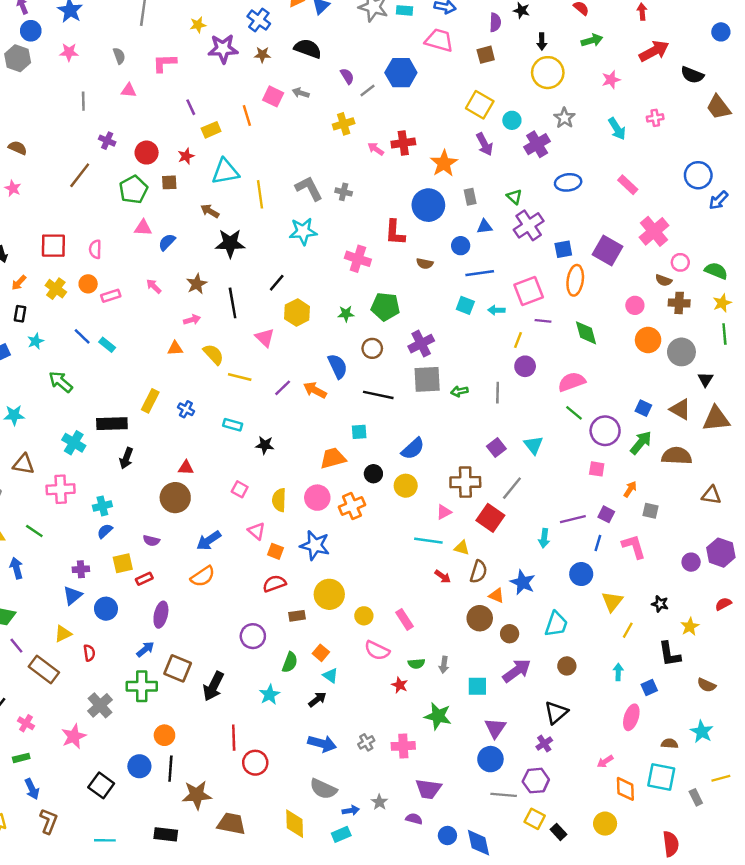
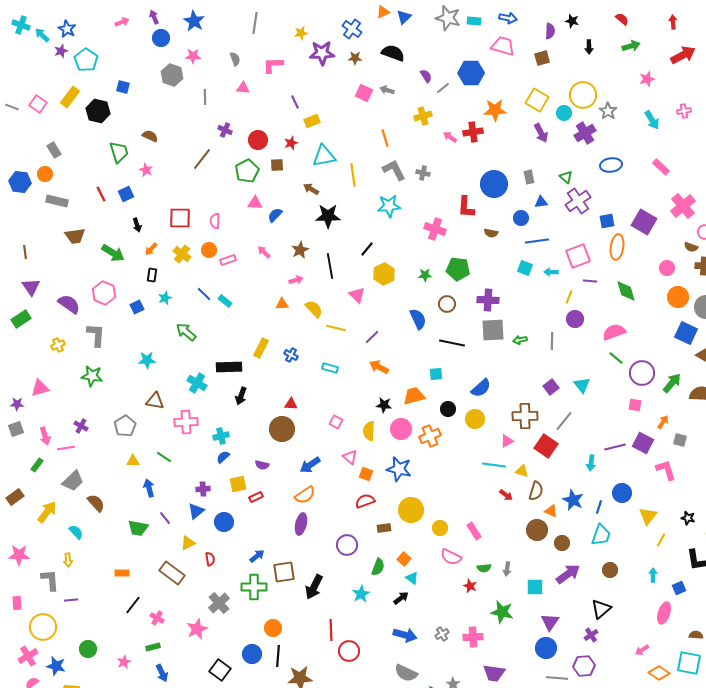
gray hexagon: (18, 58) -> (172, 75), moved
yellow circle: (548, 73) -> (583, 95), moved
orange line: (247, 116) -> (385, 138), moved
orange star: (444, 163) -> (495, 110), moved, turned 30
purple cross: (421, 344) -> (488, 300), turned 30
orange arrow: (315, 390) -> (379, 367), moved
blue square: (643, 408) -> (686, 333), moved, size x1.6
black star: (265, 445) -> (384, 405), moved
purple square: (606, 514) -> (643, 443), size x1.5
blue line: (598, 543) -> (599, 507), moved
purple ellipse: (161, 615) -> (301, 524), moved
purple line: (16, 646) -> (165, 518), moved
brown square: (178, 668) -> (284, 572), turned -30
orange diamond: (625, 789) -> (659, 673), turned -55

